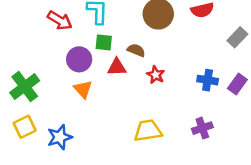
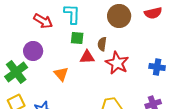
brown semicircle: (136, 50) -> (102, 44), turned -104
purple circle: (79, 59) -> (33, 51), moved
red star: (156, 75) -> (117, 63), size x1.6

